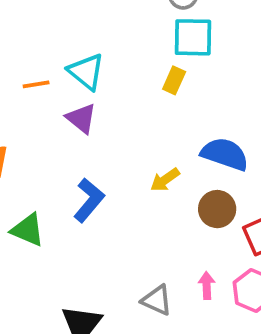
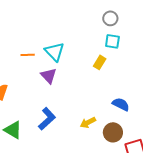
cyan square: (193, 37) -> (112, 41), size x0.7
blue semicircle: (225, 154) -> (121, 104), size x0.7
yellow arrow: (165, 180) -> (88, 123), moved

